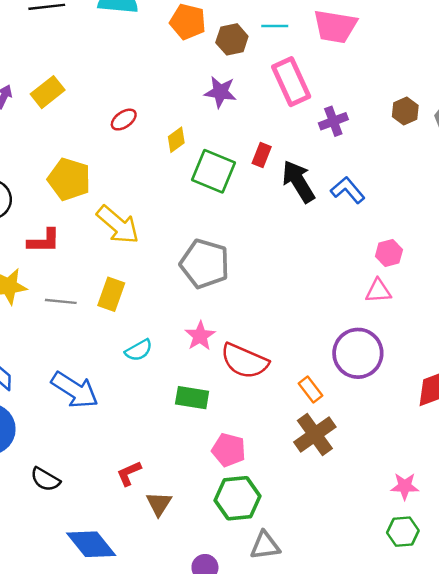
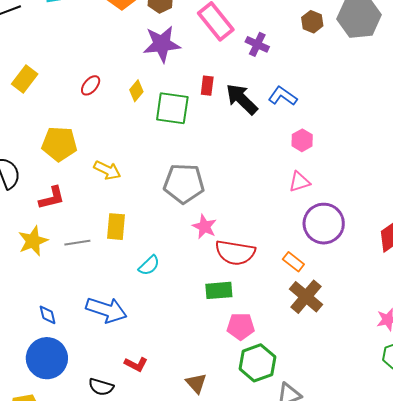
purple star: (220, 92) -> (162, 44), size x1.4
purple cross: (333, 121) -> (257, 44), turned -30
yellow arrow: (118, 225) -> (107, 170), size x0.7
pink hexagon: (389, 253) -> (302, 140), moved
pink triangle: (378, 291) -> (299, 182), moved
pink star: (200, 336) -> (204, 227), moved
green rectangle: (192, 398) -> (219, 290), moved
red L-shape: (129, 473) -> (136, 364), moved, turned -115

